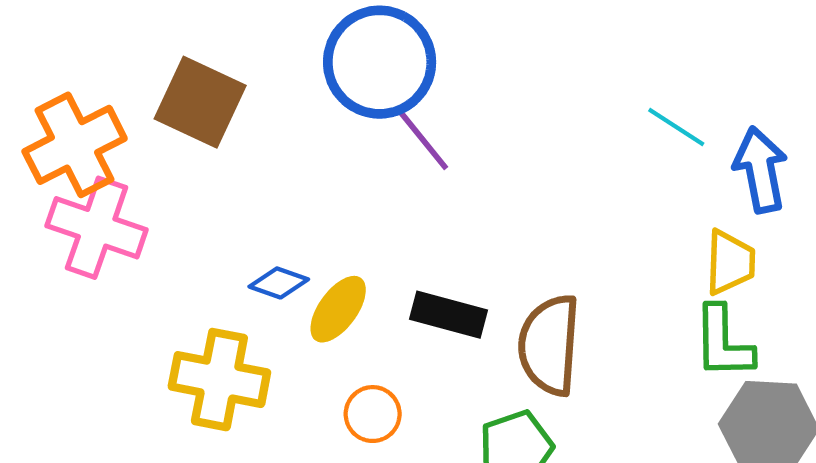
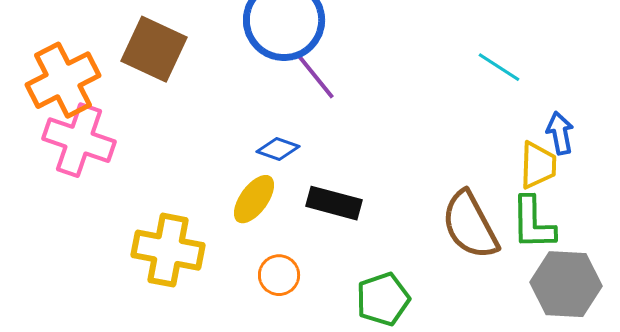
blue arrow: (760, 170) -> (560, 133), moved, size x0.7
blue diamond: (279, 283) -> (278, 149), moved
brown semicircle: (549, 345) -> (470, 225), moved, turned -32

